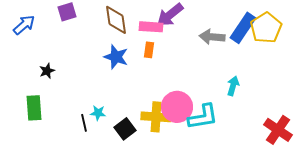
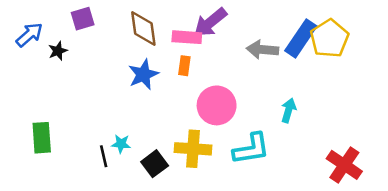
blue star: (116, 57) -> (143, 74), turned 30
black star: (47, 71) -> (58, 51), moved
pink circle: (177, 107) -> (217, 105), moved

